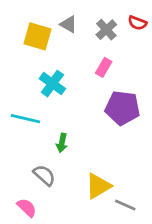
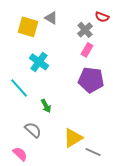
gray cross: (106, 30) -> (85, 30), moved
pink rectangle: (104, 67) -> (87, 50), moved
cyan line: (25, 119) -> (19, 88), turned 35
green arrow: (62, 143) -> (46, 106), turned -40

